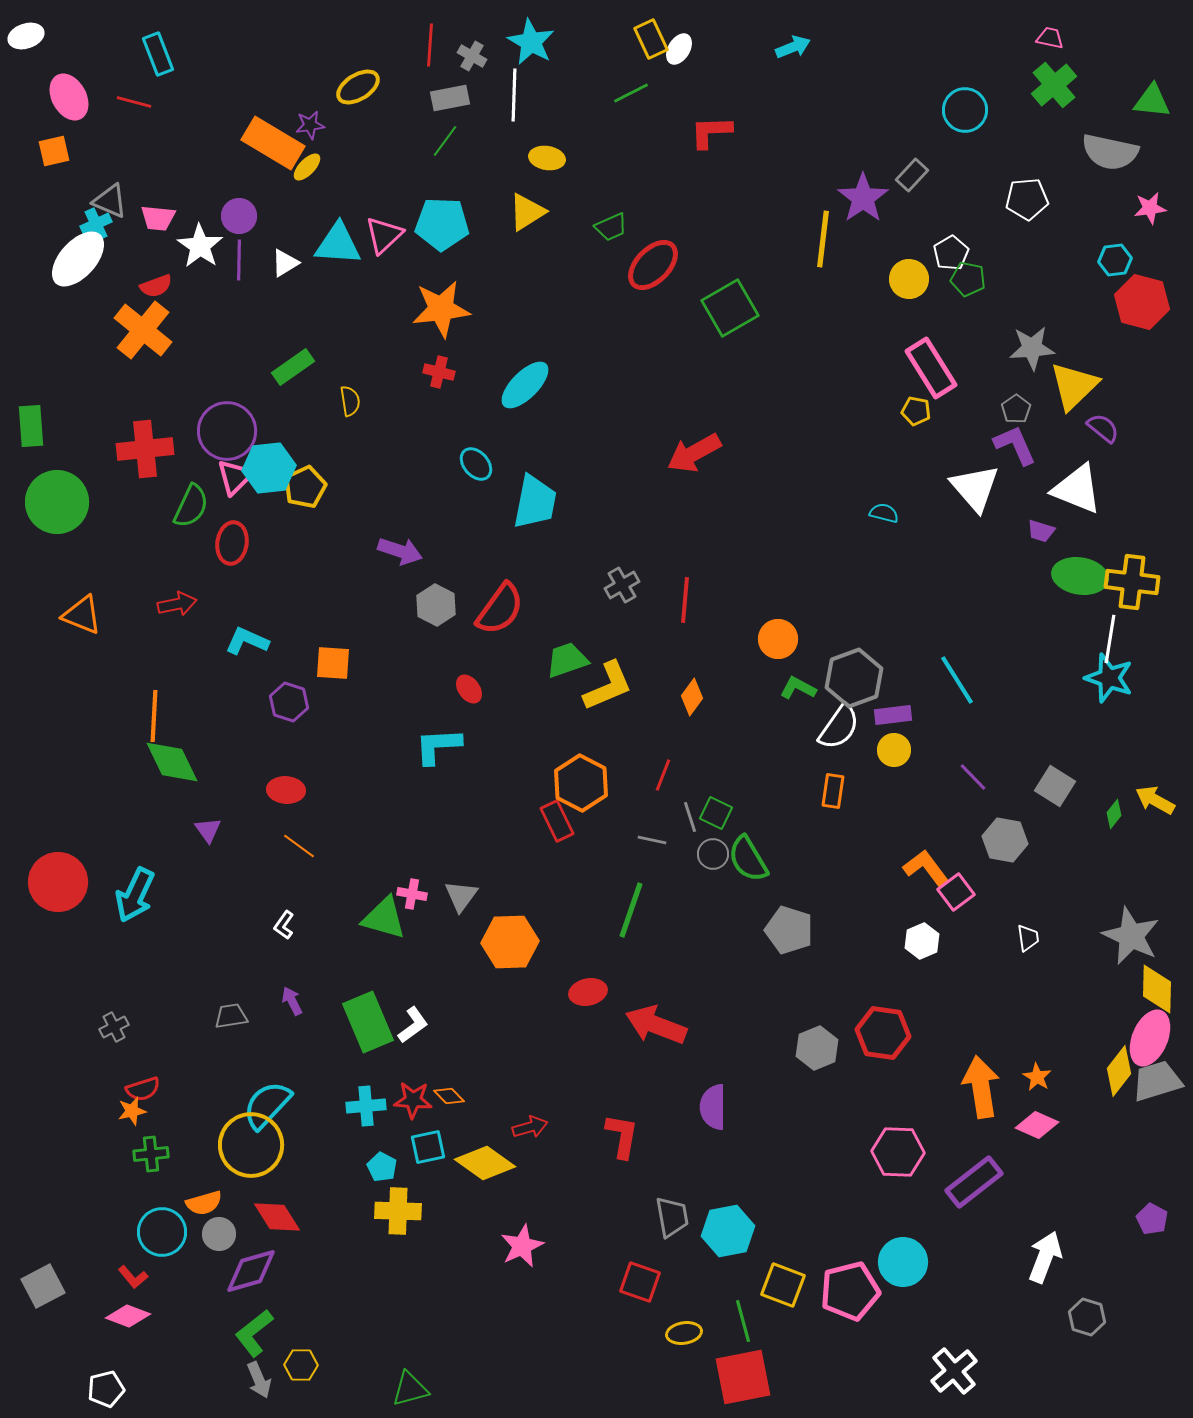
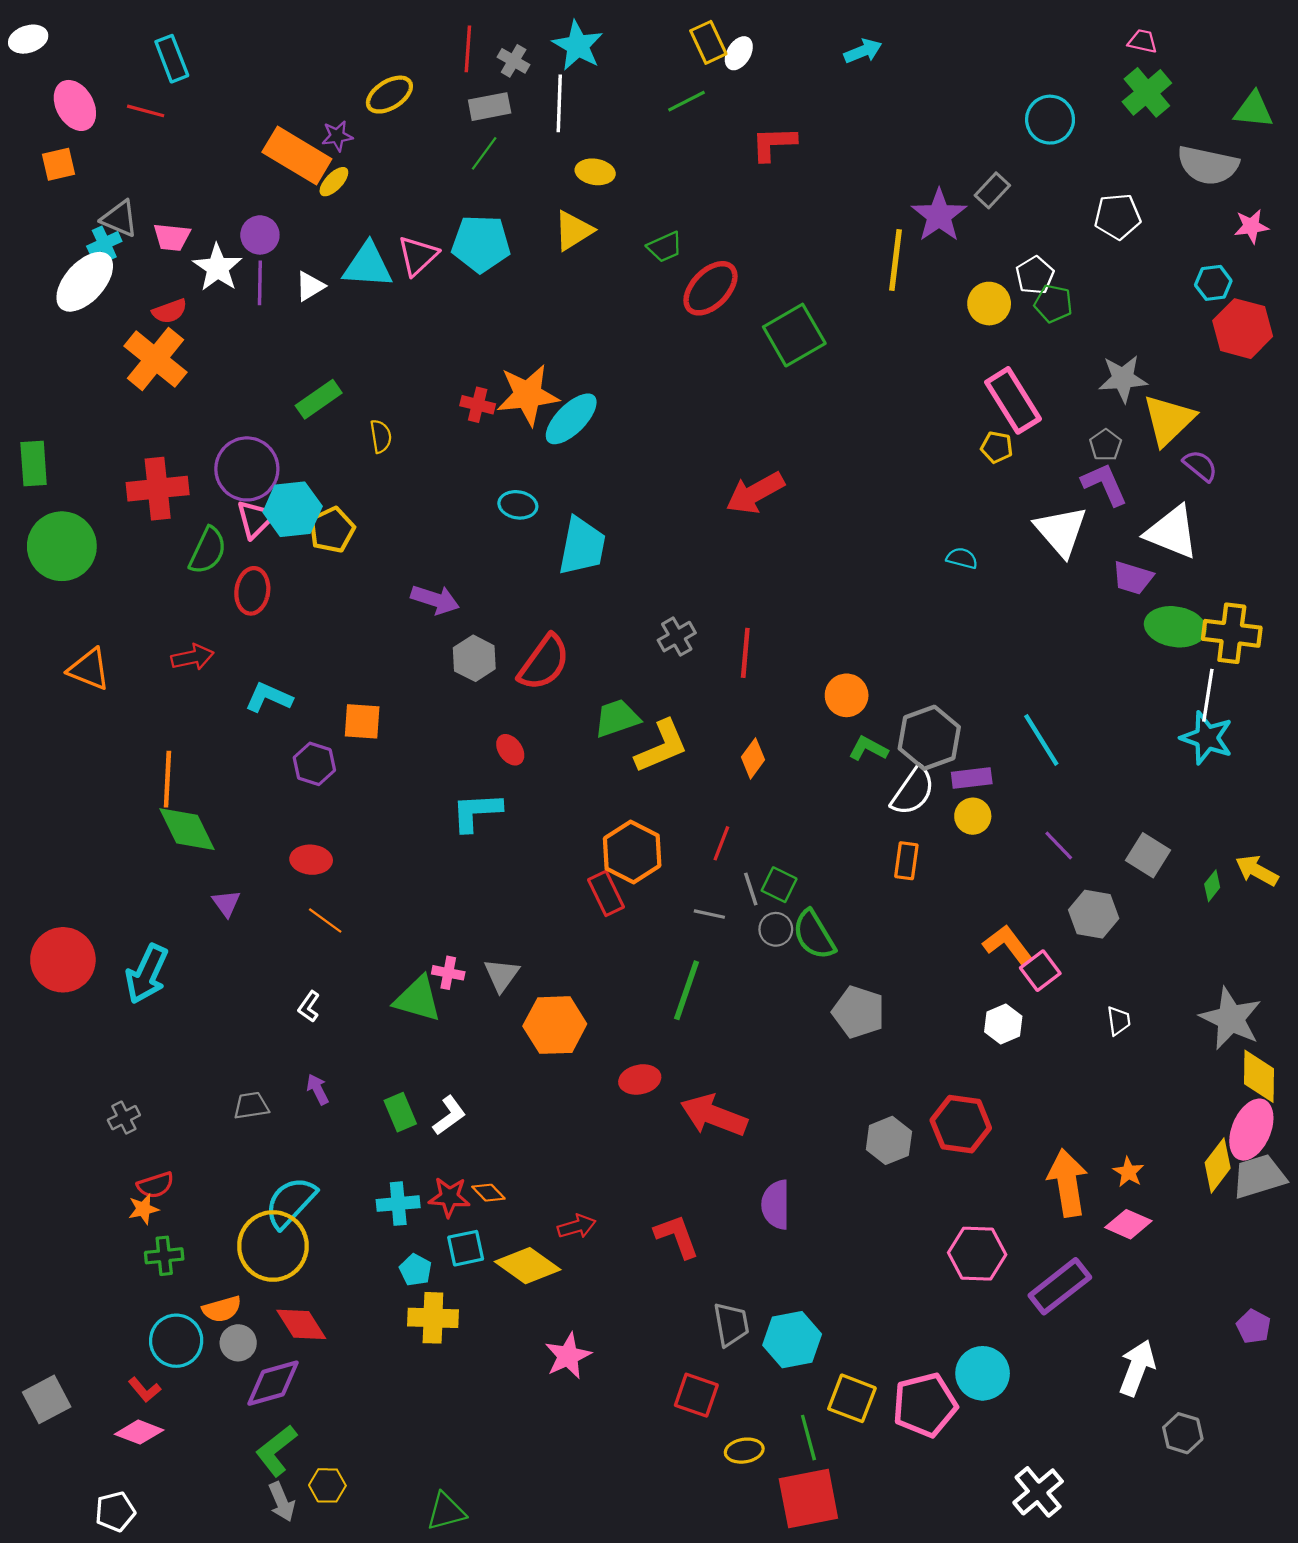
orange star: (441, 309) -> (528, 395), moved
cyan ellipse: (476, 464) -> (518, 505), turned -40
purple trapezoid: (1041, 531) -> (1133, 578), size x1.4
green rectangle: (368, 1022) -> (400, 1112), size x0.6
red L-shape: (622, 1136) -> (677, 1236), turned -30

